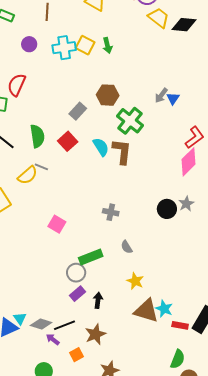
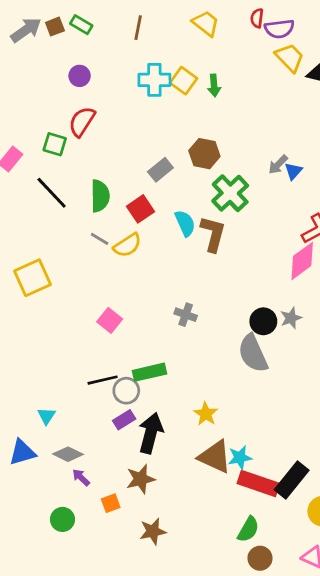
purple circle: (29, 44) -> (80, 76), moved
yellow semicircle: (28, 175) -> (127, 245), moved
gray semicircle: (127, 247) -> (253, 353), moved, size x2.0
black arrow: (98, 300) -> (151, 433), size x1.8
cyan star: (164, 309) -> (240, 458), turned 30
cyan triangle: (20, 318) -> (46, 416), moved
black line: (65, 325) -> (103, 380), moved
red rectangle: (180, 325) -> (258, 483), size x1.8

